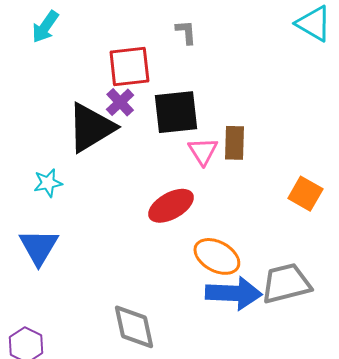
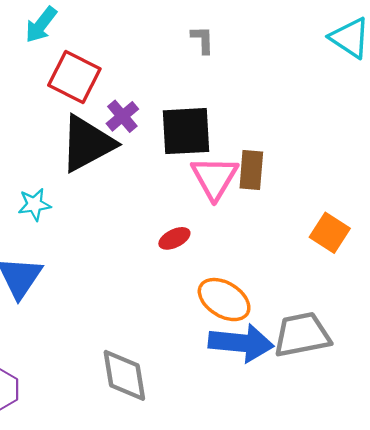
red square: (129, 66) -> (74, 77), moved, turned 30
pink triangle: (203, 151) -> (215, 178), size x1.4
red ellipse: (171, 206) -> (174, 238), size x0.6

